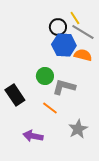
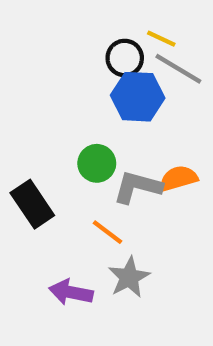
yellow line: (75, 18) -> (161, 39), turned -32
orange semicircle: (83, 55) -> (178, 178), moved, turned -30
gray star: (78, 129) -> (129, 277), moved

